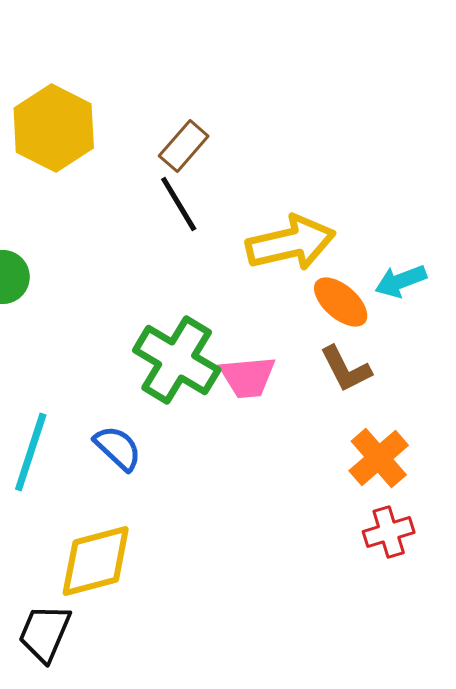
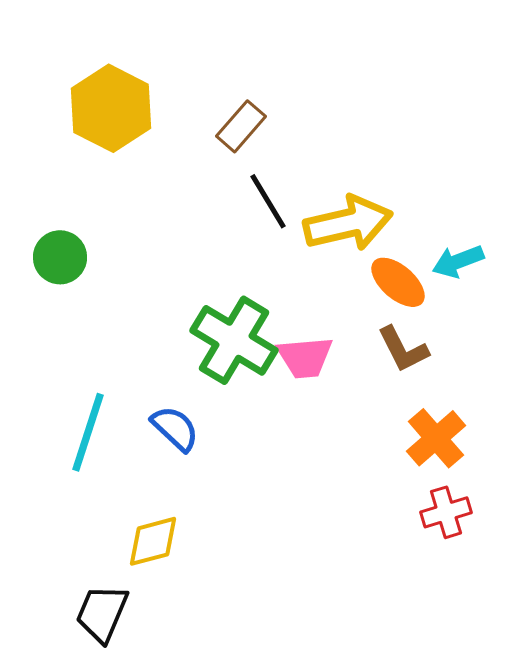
black line: (179, 204) -> (268, 201), moved
yellow diamond: (96, 561) -> (153, 541), size x0.7

